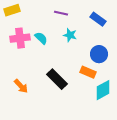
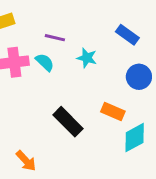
purple line: (61, 13) -> (55, 38), moved
blue circle: (99, 54) -> (139, 77), moved
orange arrow: (21, 86) -> (26, 161), moved

